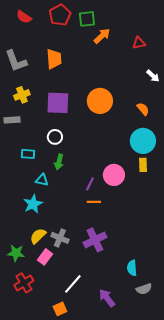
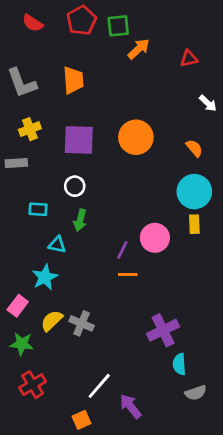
purple cross: (95, 240) -> (163, 330), moved
pink rectangle: (45, 257) -> (18, 306), moved
purple arrow: (107, 298) -> (130, 406), moved

